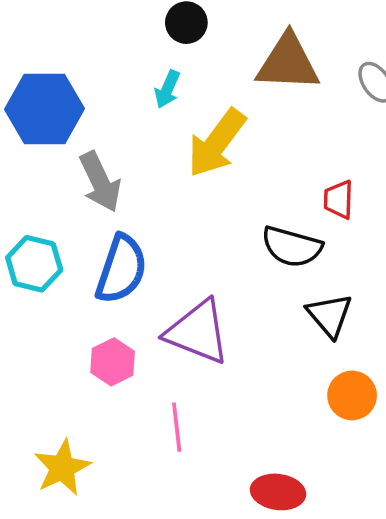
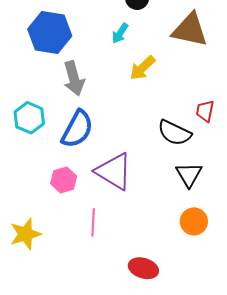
yellow arrow: (217, 143) -> (142, 68), size x0.7

